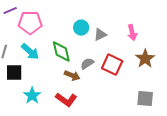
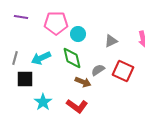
purple line: (10, 11) -> (21, 17), turned 32
pink pentagon: (30, 23) -> (56, 23), moved
cyan circle: (81, 28) -> (78, 34), moved
cyan arrow: (30, 52) -> (41, 58), turned 114

